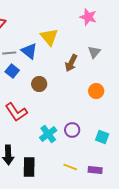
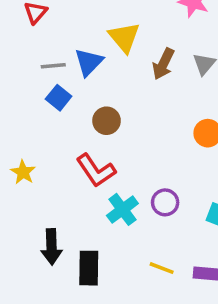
blue triangle: (29, 51) -> (89, 62), turned 36
brown arrow: (71, 63) -> (163, 64), moved
red L-shape: (16, 112) -> (96, 170), moved

